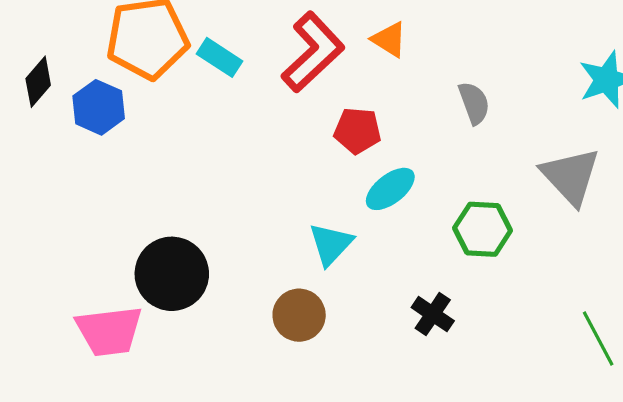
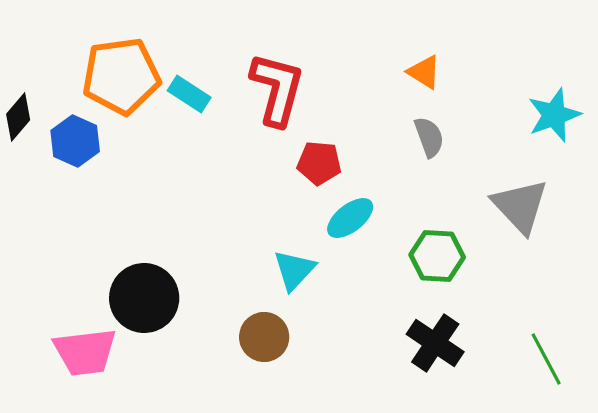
orange triangle: (389, 39) -> (424, 72), moved
red L-shape: (313, 52) -> (277, 89), turned -32
black cross: (433, 314) -> (435, 343), moved, size x1.4

